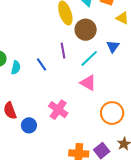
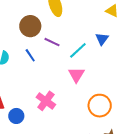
brown circle: (86, 30) -> (30, 26), moved
purple line: (63, 51) -> (52, 42), turned -56
pink triangle: (88, 83) -> (76, 75), turned 30

